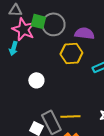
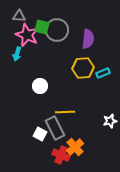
purple semicircle: (84, 33) -> (88, 39), turned 90
yellow hexagon: (71, 53) -> (83, 68), moved
yellow line: (70, 116) -> (65, 112), moved

